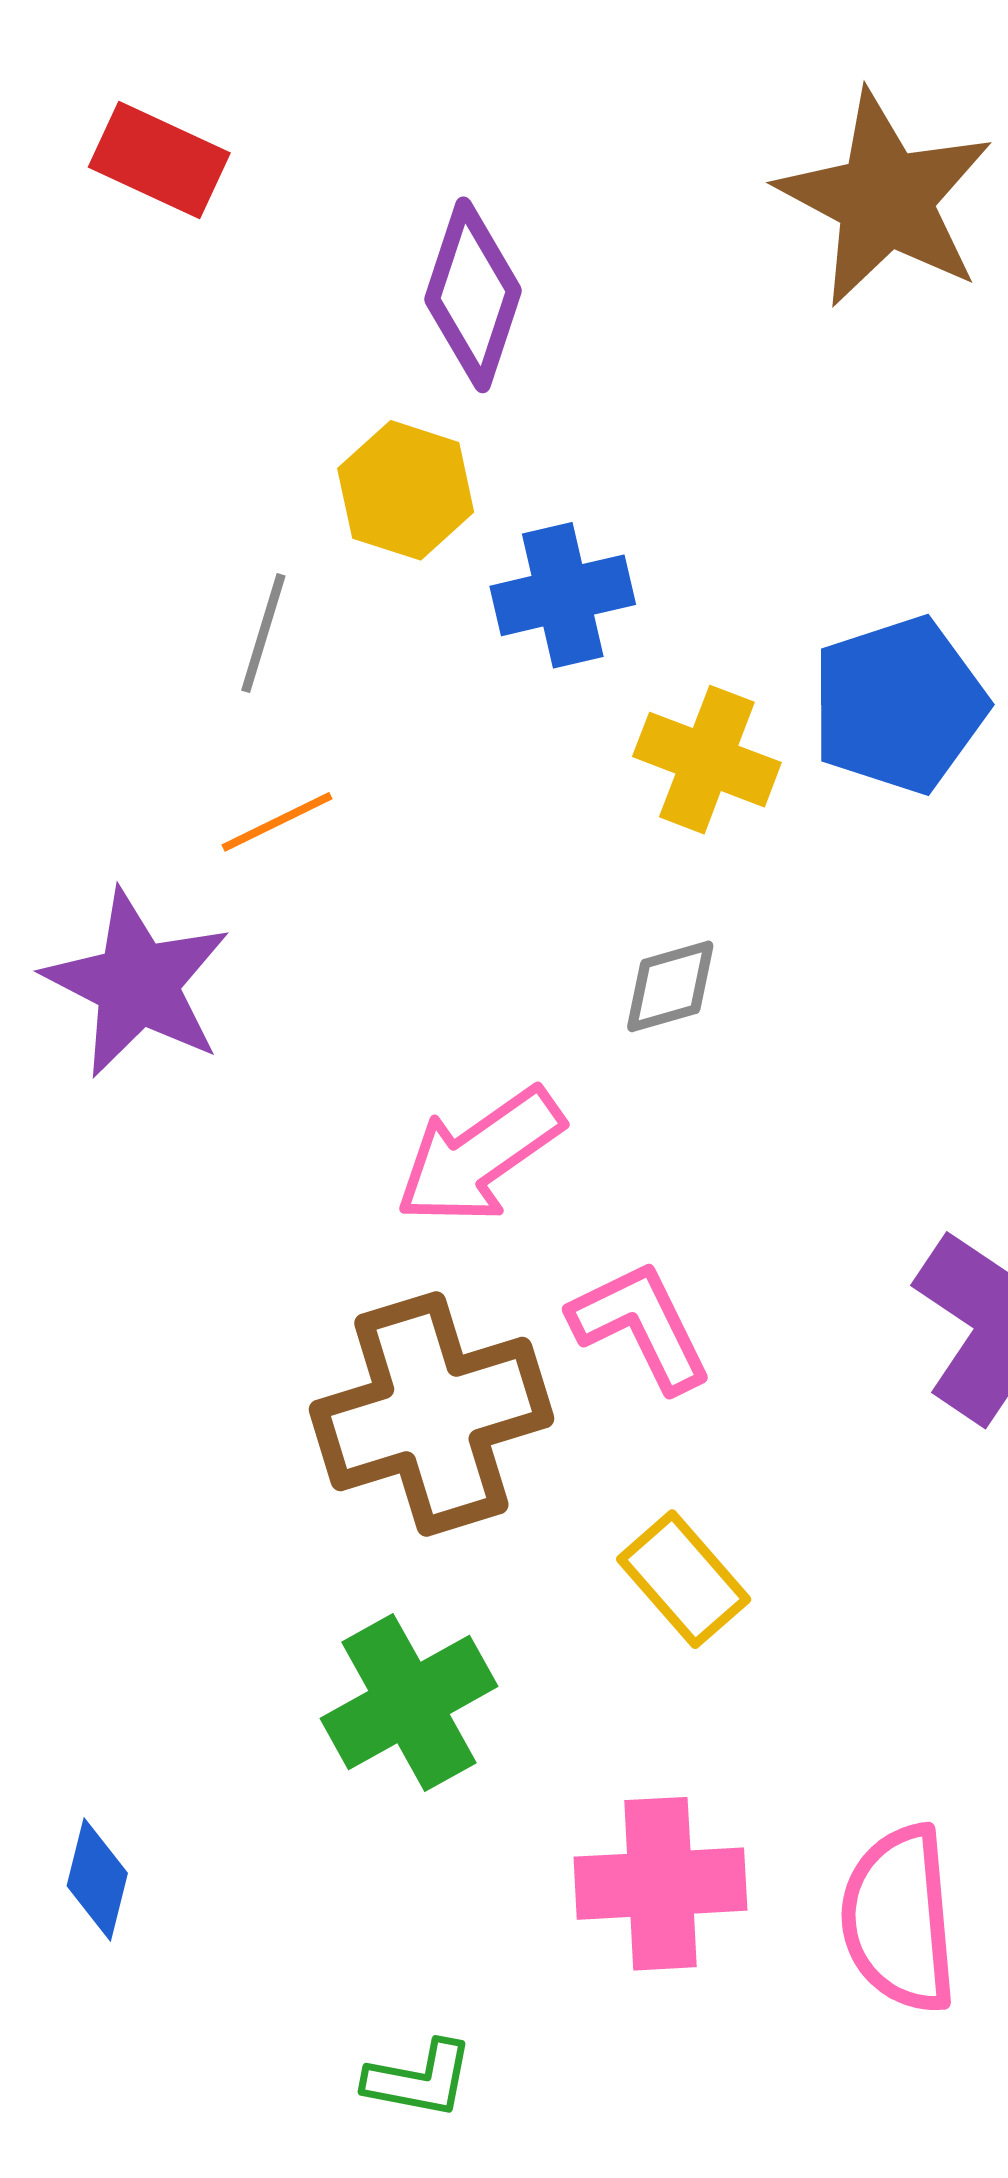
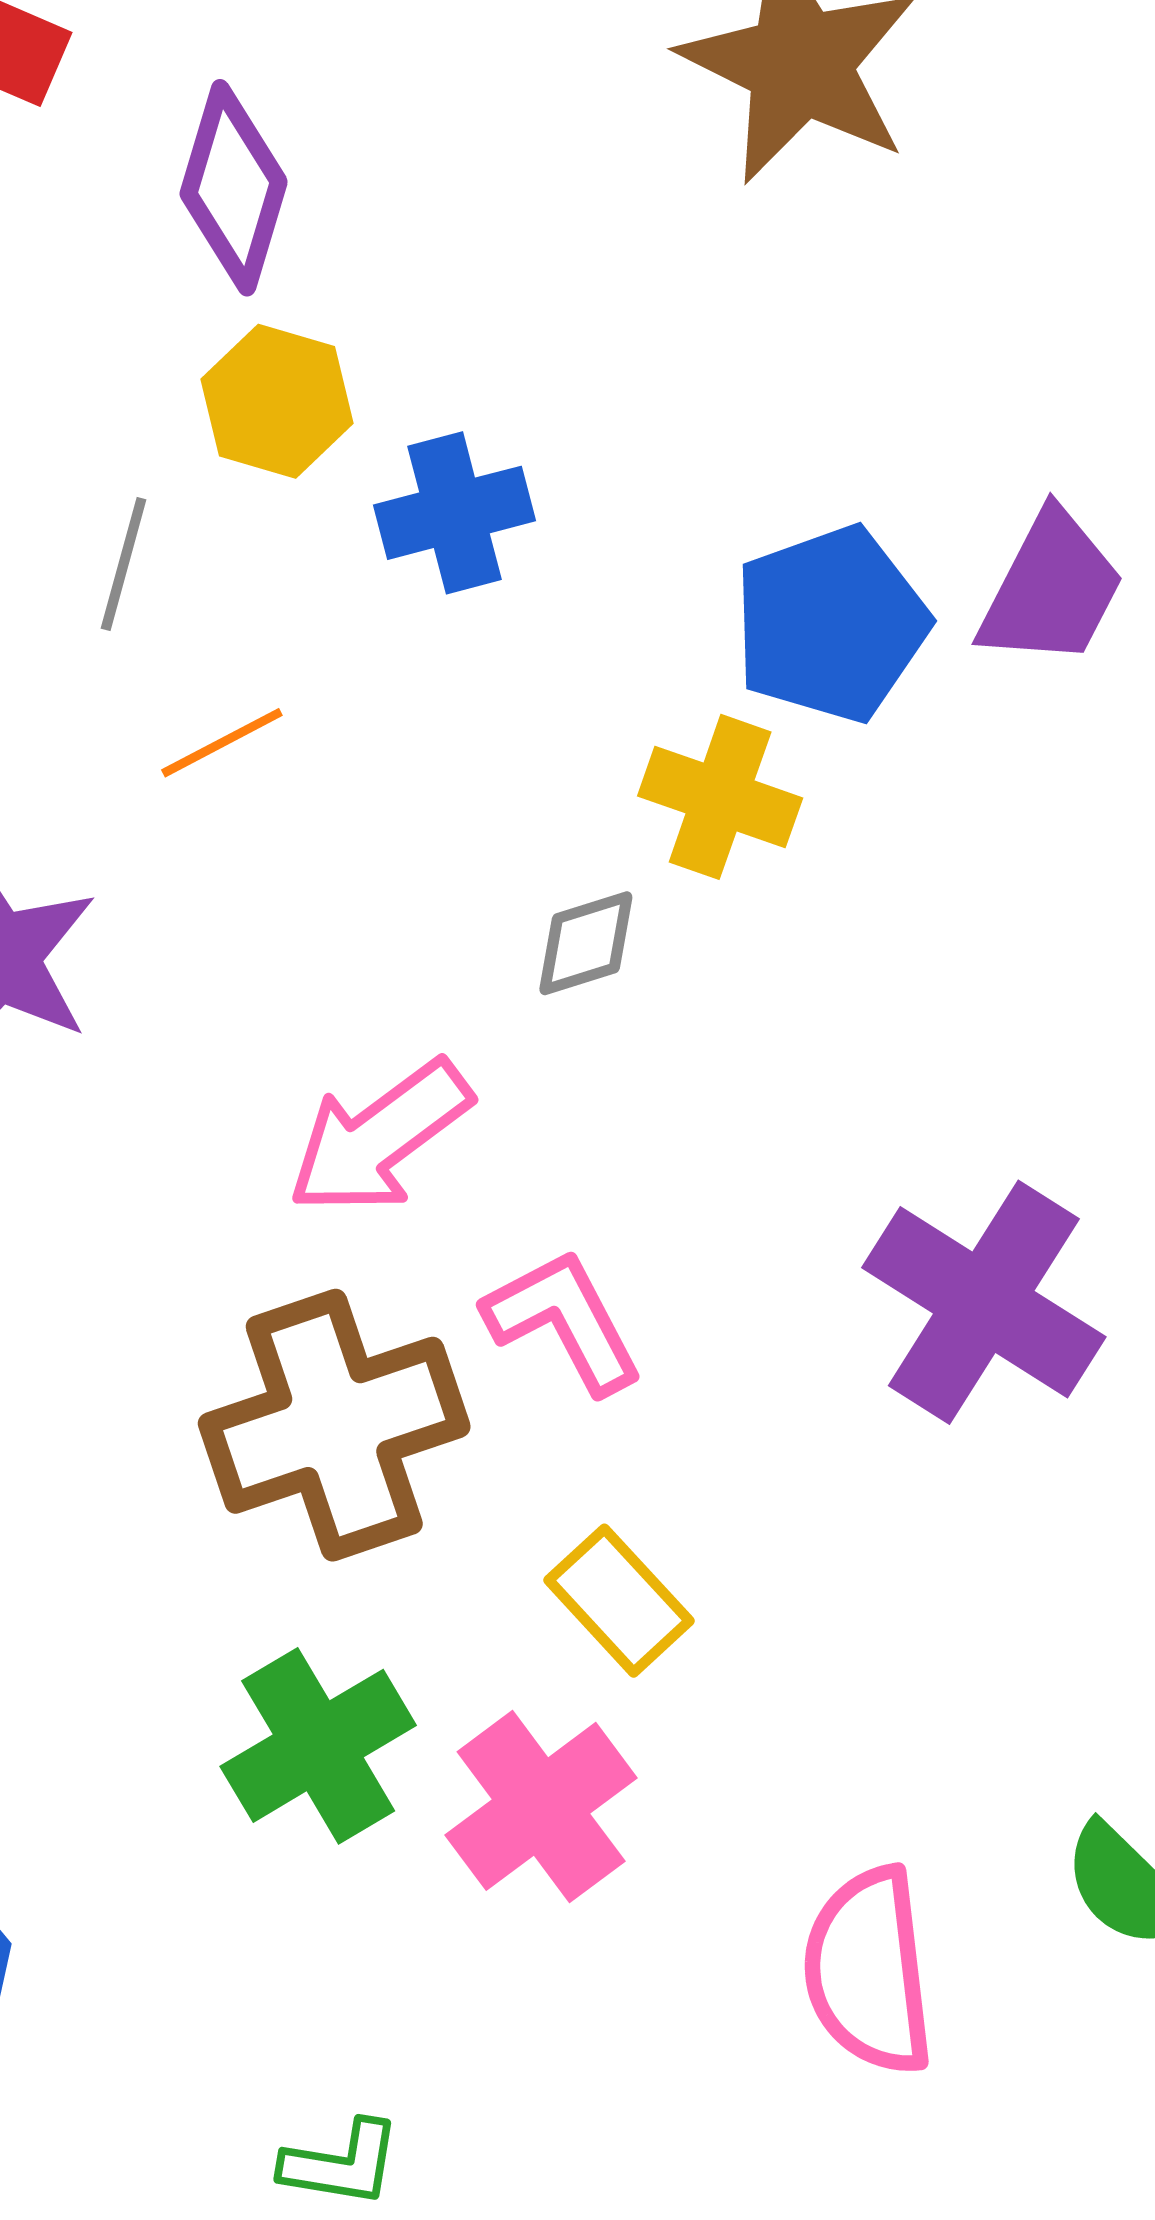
purple diamond: (473, 295) -> (234, 188), moved
yellow cross: (707, 760) -> (720, 797), moved
orange line: (277, 822) -> (222, 743), moved
pink cross: (660, 1884) -> (541, 1806), moved, turned -32

